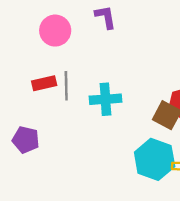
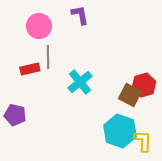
gray line: (66, 86) -> (48, 57), moved
cyan cross: (105, 99) -> (80, 82), turned -35

